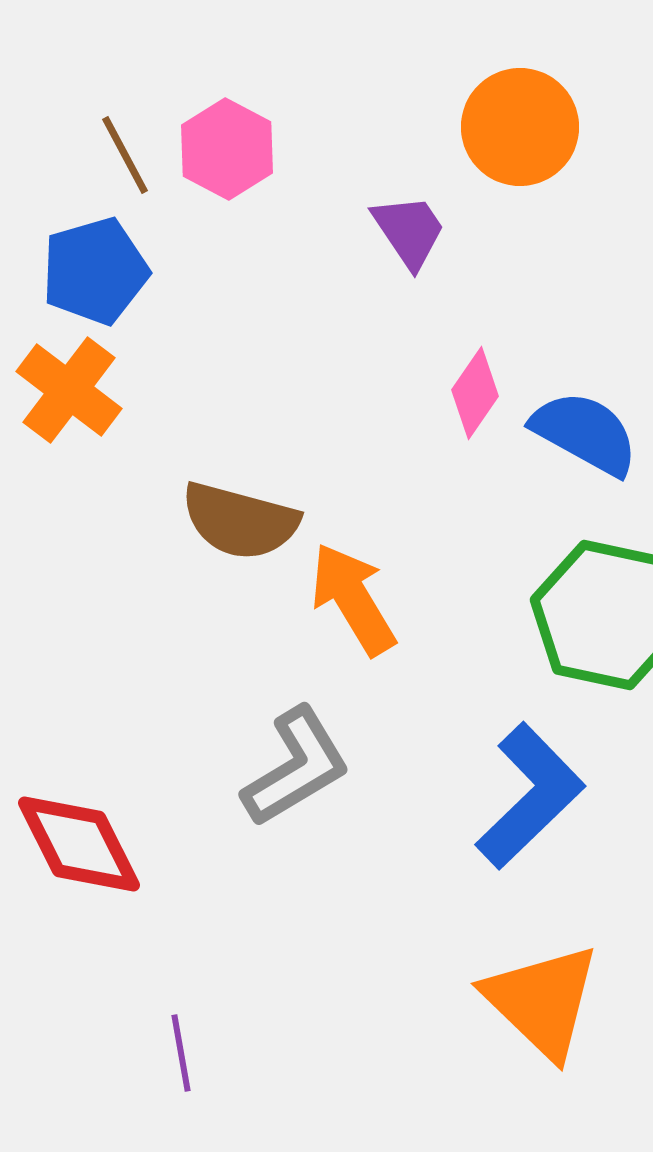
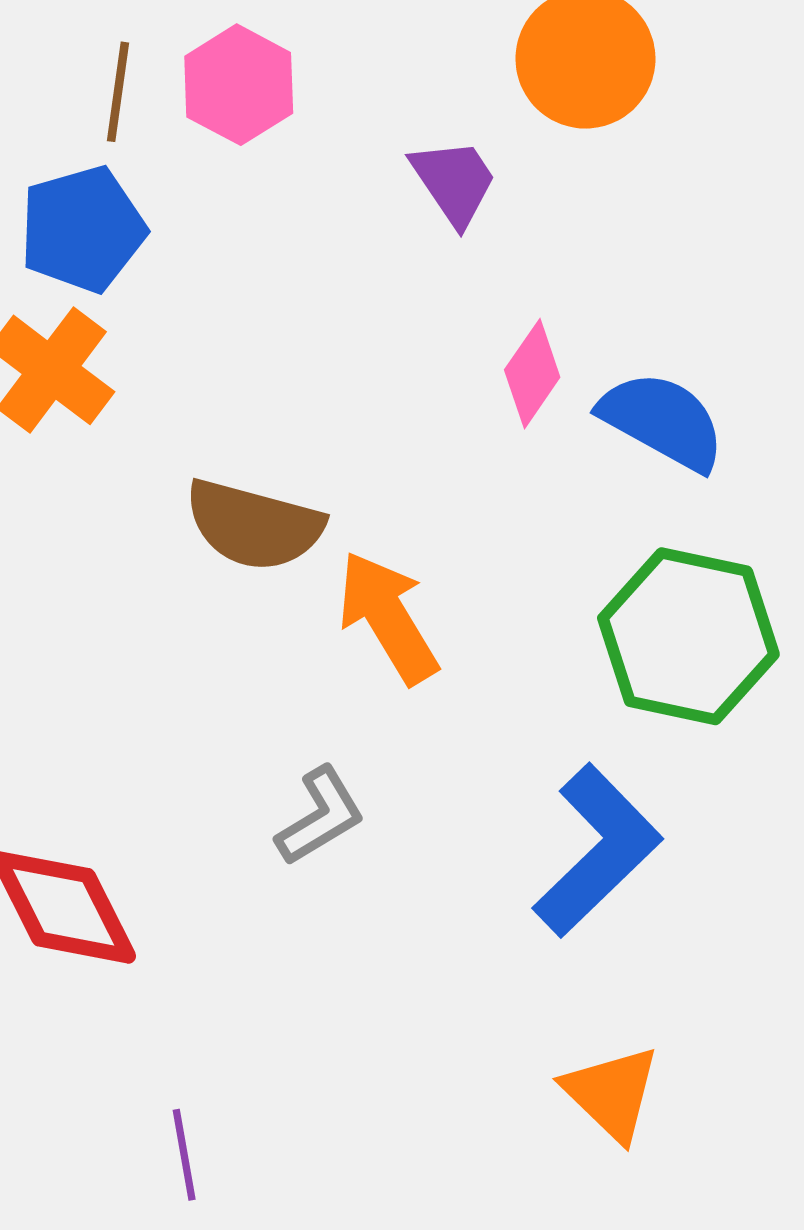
brown line: (125, 155) -> (118, 92), turned 36
gray L-shape: (296, 767) -> (320, 816), size x0.7
orange triangle: (542, 1001) -> (612, 1093), size x0.7

